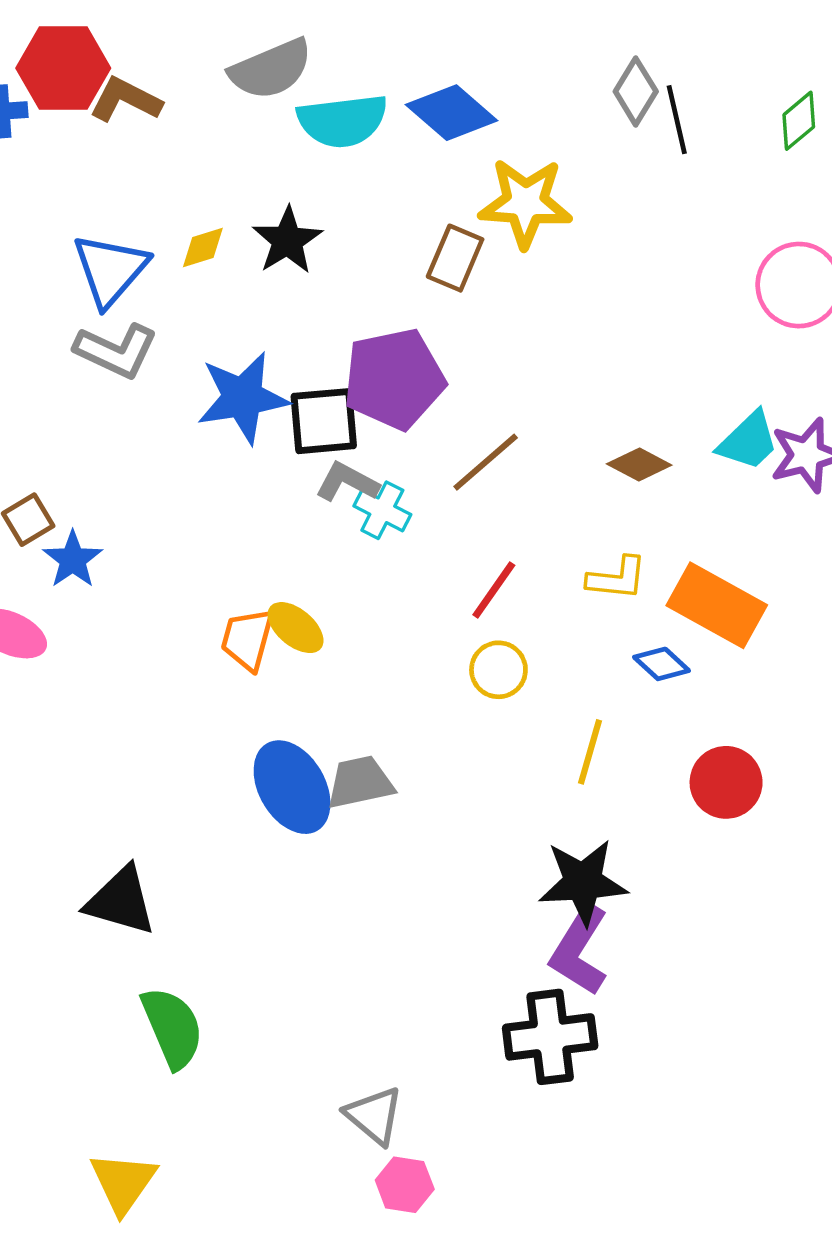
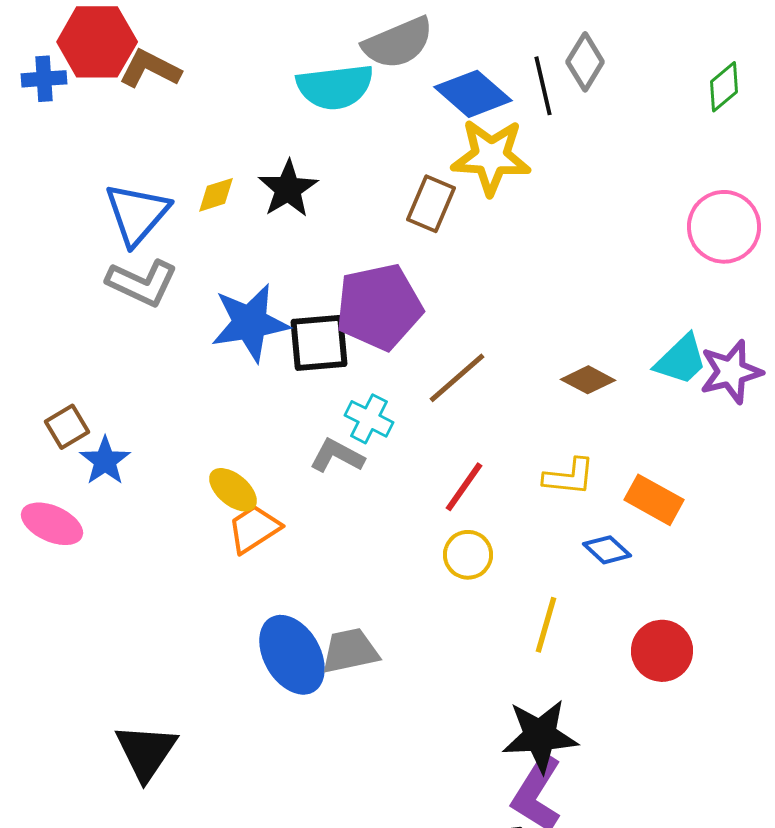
gray semicircle: (271, 69) -> (398, 43), moved
blue diamond: (452, 113) -> (473, 94), moved
black line: (677, 120) -> (543, 86), moved
gray L-shape: (347, 482) -> (337, 456), moved
orange rectangle: (717, 605) -> (654, 500), size x0.7
yellow ellipse: (296, 628) -> (233, 490), moved
orange trapezoid: (247, 639) -> (254, 529), turned 42
black triangle: (121, 901) -> (146, 752), turned 48

